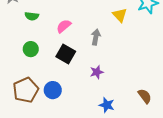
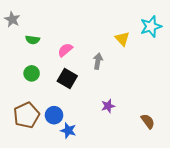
purple star: (97, 72) -> (108, 106), moved
blue star: (107, 105) -> (68, 130), moved

